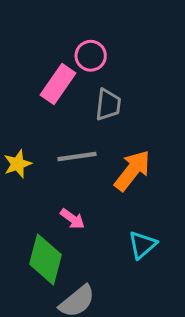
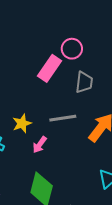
pink arrow: (72, 219) -> (40, 145), moved, turned 90

